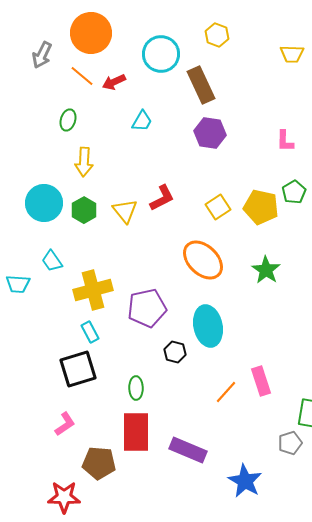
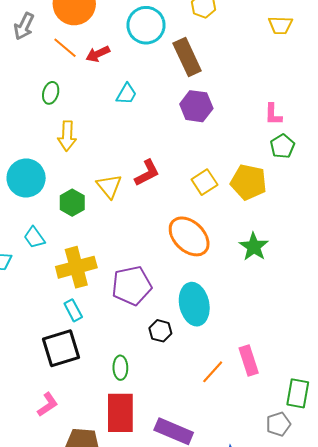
green pentagon: (294, 192) -> (282, 146), moved
green hexagon: (84, 210) -> (72, 203), moved

